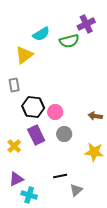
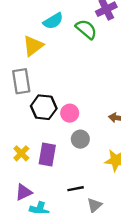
green semicircle: (69, 41) -> (86, 29), turned -126
gray rectangle: (14, 85) -> (21, 81), size x1.5
purple rectangle: (36, 135) -> (47, 154), moved, turned 36

